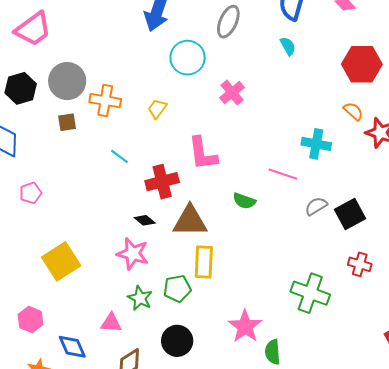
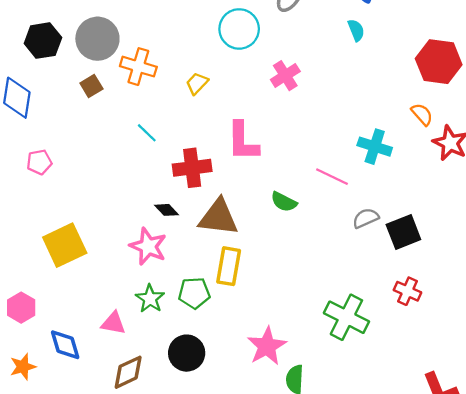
brown square: (67, 122) -> (91, 86), turned -30

